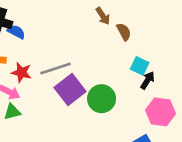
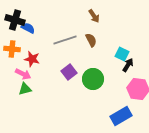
brown semicircle: (124, 32) -> (91, 40), moved
gray line: (56, 69) -> (65, 40), moved
purple square: (70, 90) -> (69, 72), size x0.7

